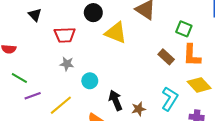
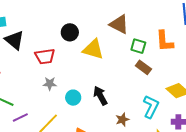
black triangle: (35, 15) -> (14, 40), size x1.5
green square: (184, 29) -> (138, 46), moved
orange L-shape: (192, 55) -> (165, 41), moved
black arrow: (116, 100) -> (100, 96), moved

